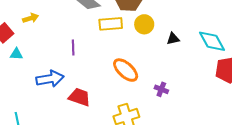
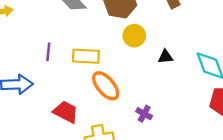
yellow rectangle: (111, 24) -> (86, 56), moved
red trapezoid: (79, 97) -> (66, 112), moved

